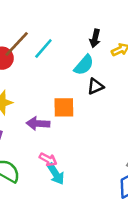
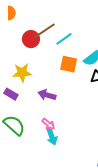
orange square: (64, 107) -> (69, 64), moved

